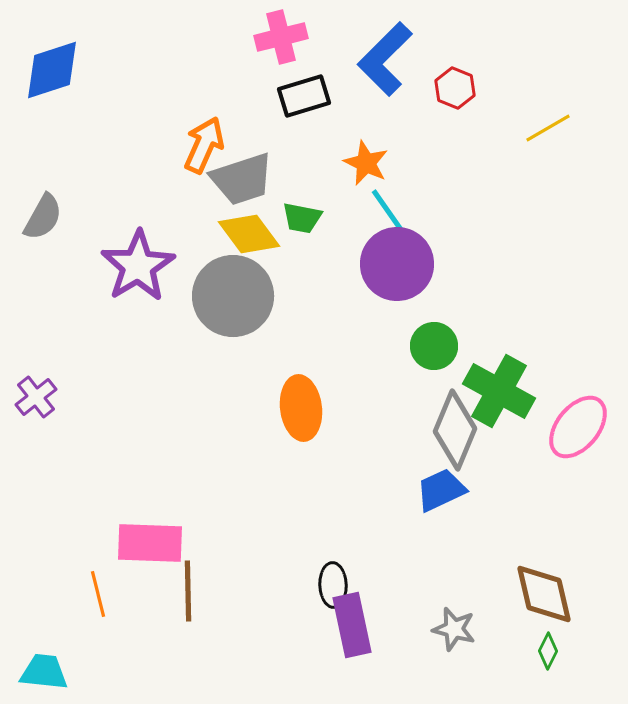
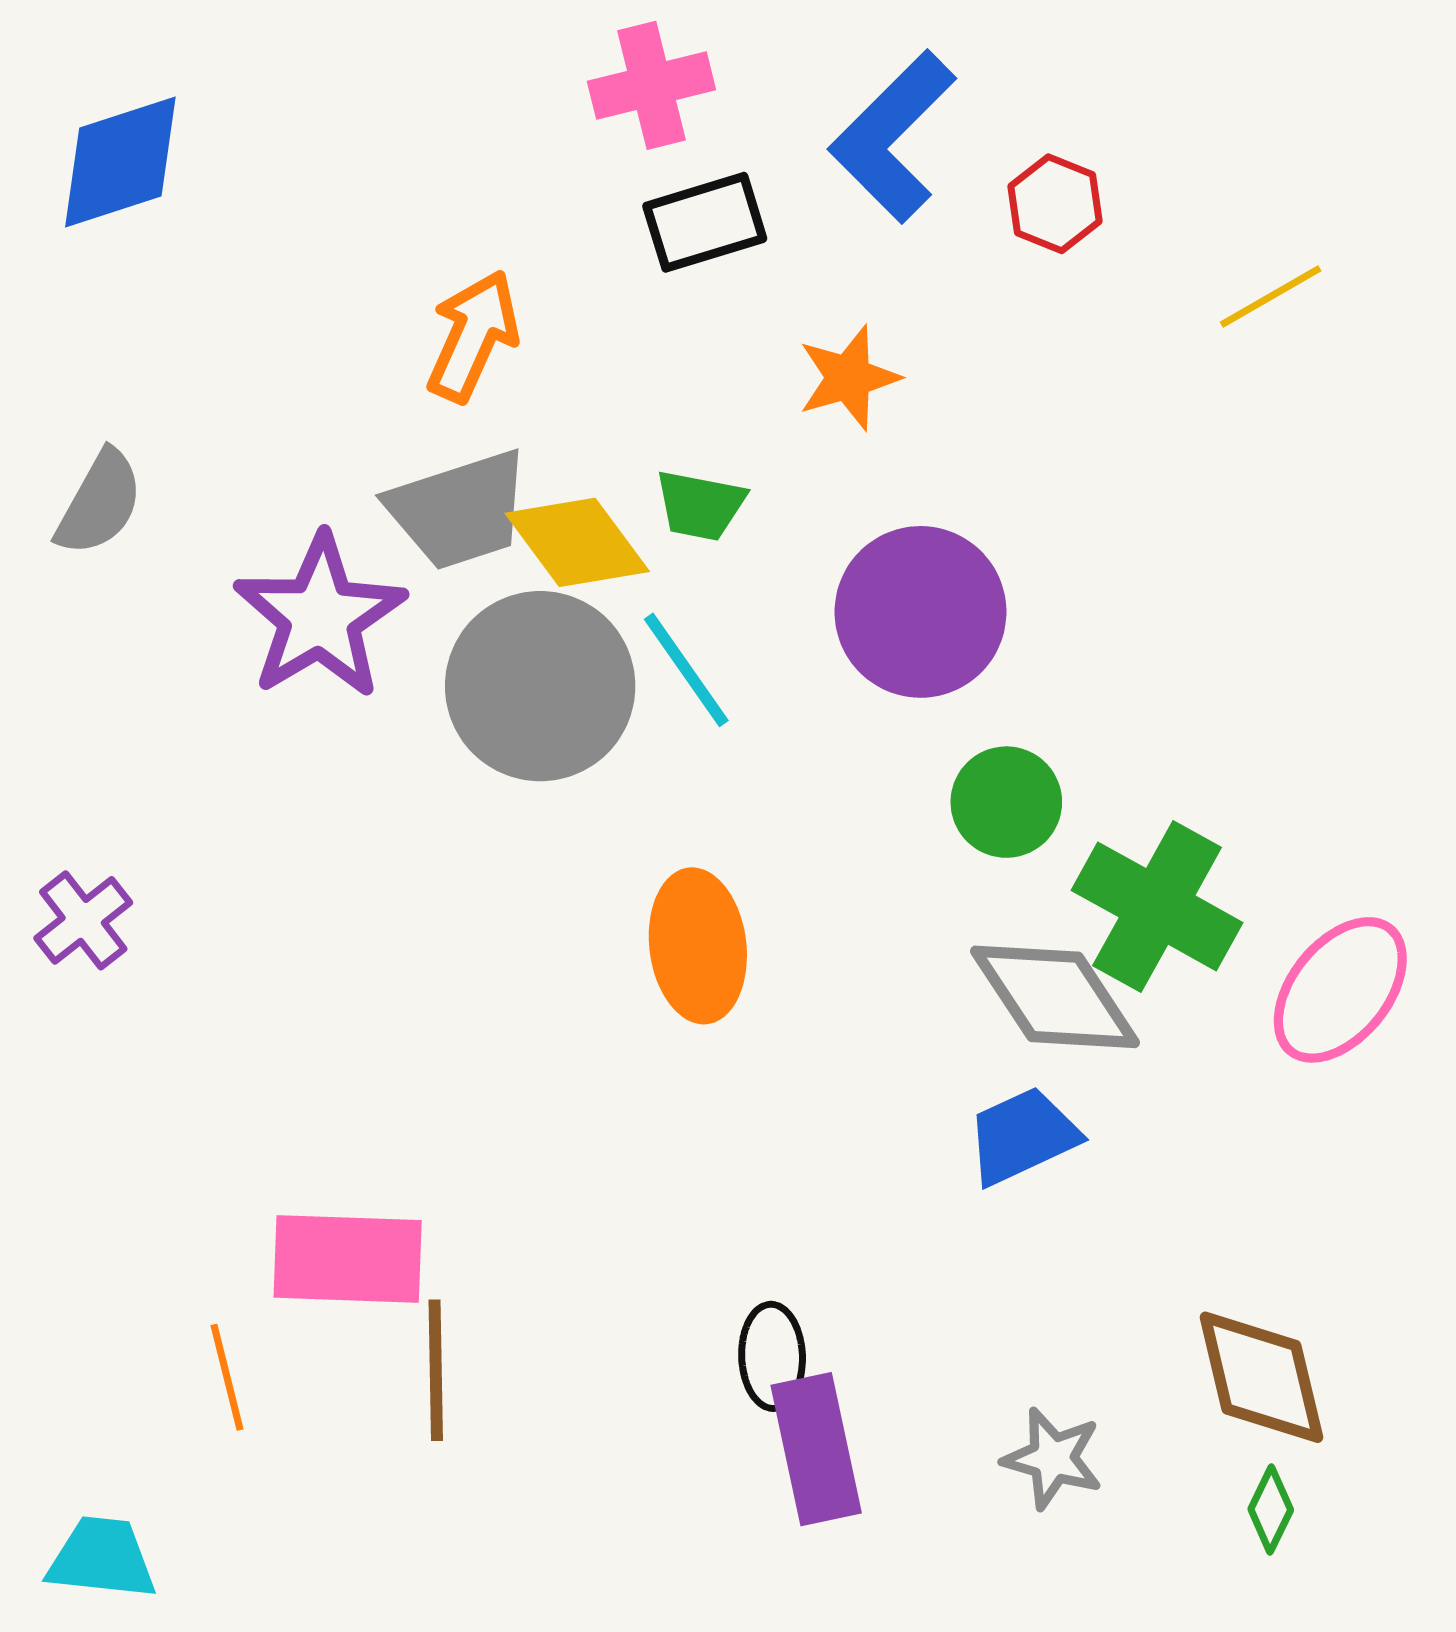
orange star: (366, 163) -> (849, 378), turned 30
gray trapezoid: (242, 179) -> (459, 510), moved
cyan line: (390, 214) -> (686, 670), moved
gray diamond: (455, 430) -> (1055, 997), turned -56

